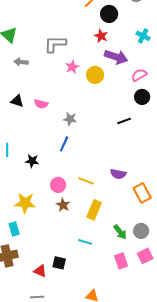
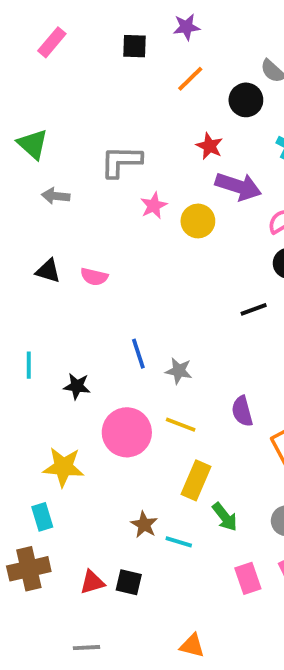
black circle: (109, 14) -> (246, 100), moved
gray star: (70, 119) -> (179, 371), moved
blue line: (64, 144) -> (138, 354), turned -42
purple semicircle: (118, 174) -> (242, 411), turned 63
pink circle: (58, 185) -> (127, 432), size x1.6
brown star: (63, 205) -> (144, 525), moved
green arrow: (120, 232) -> (225, 517), moved
red triangle: (40, 271) -> (92, 582), moved, turned -40

